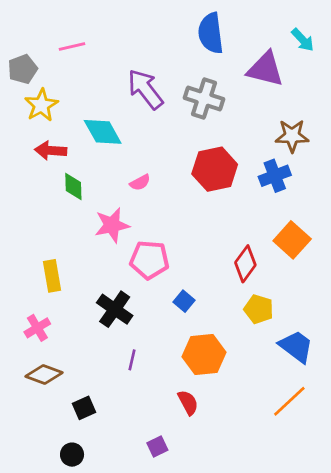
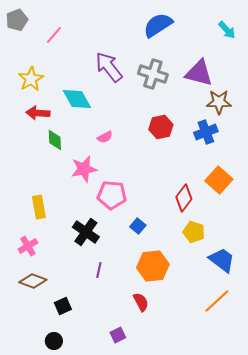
blue semicircle: (211, 33) -> (158, 25), turned 64
pink line: (72, 46) -> (54, 35), turned -36
gray pentagon: (23, 69) -> (17, 20), moved
purple triangle: (265, 69) -> (199, 73), moved
red hexagon: (215, 169) -> (161, 127), size x0.7

